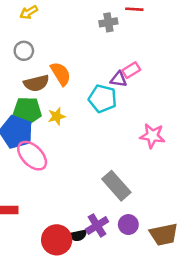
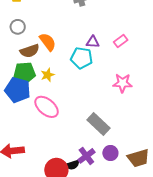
pink rectangle: (131, 70) -> (121, 41), moved
pink ellipse: (32, 156) -> (47, 107), moved

